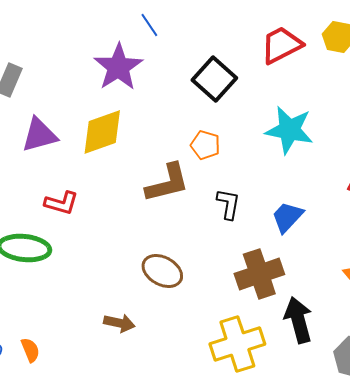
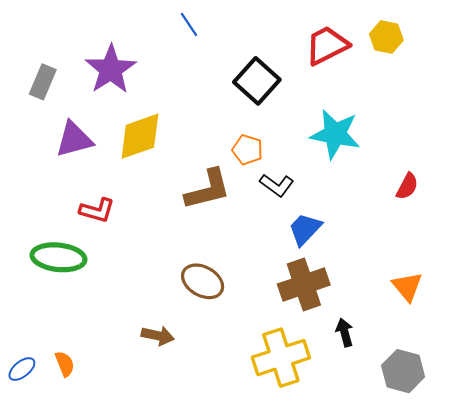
purple star: (118, 67) -> (111, 69), moved
black L-shape: (228, 204) -> (277, 185), moved, turned 116
blue trapezoid: (287, 217) -> (305, 229), moved
black arrow: (298, 320) -> (345, 332), size x0.6

